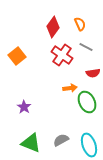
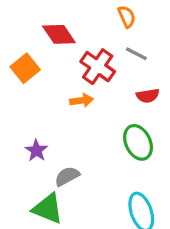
red diamond: (53, 27) -> (59, 34), moved, turned -70
orange arrow: (70, 88) -> (82, 100), moved
gray semicircle: (61, 140) -> (67, 176), moved

